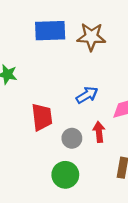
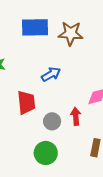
blue arrow: (87, 95) -> (51, 74), moved

